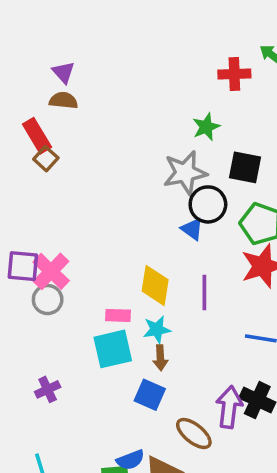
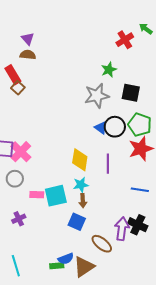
red cross: (234, 74) -> (125, 40), turned -30
black circle: (208, 204) -> (115, 127), moved
gray circle: (48, 300) -> (15, 179), moved
pink rectangle: (118, 315) -> (37, 195), moved

